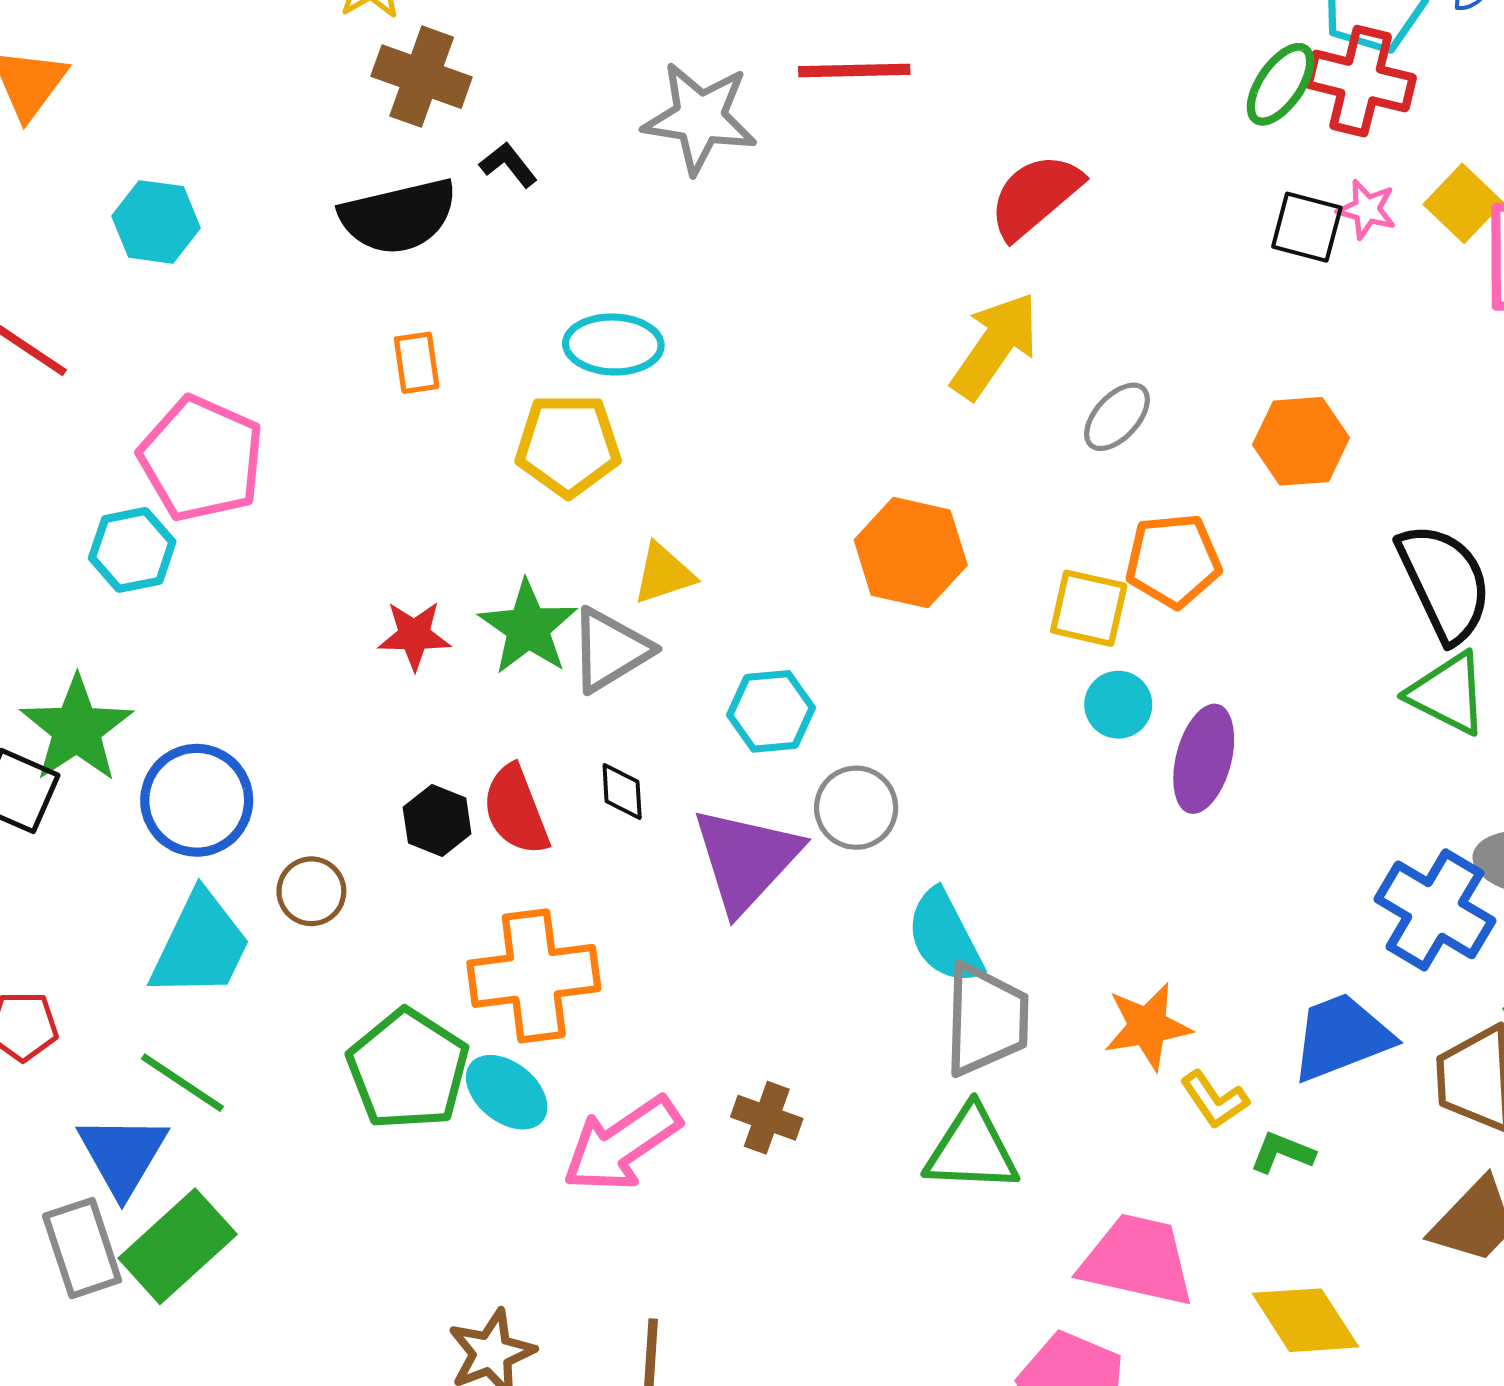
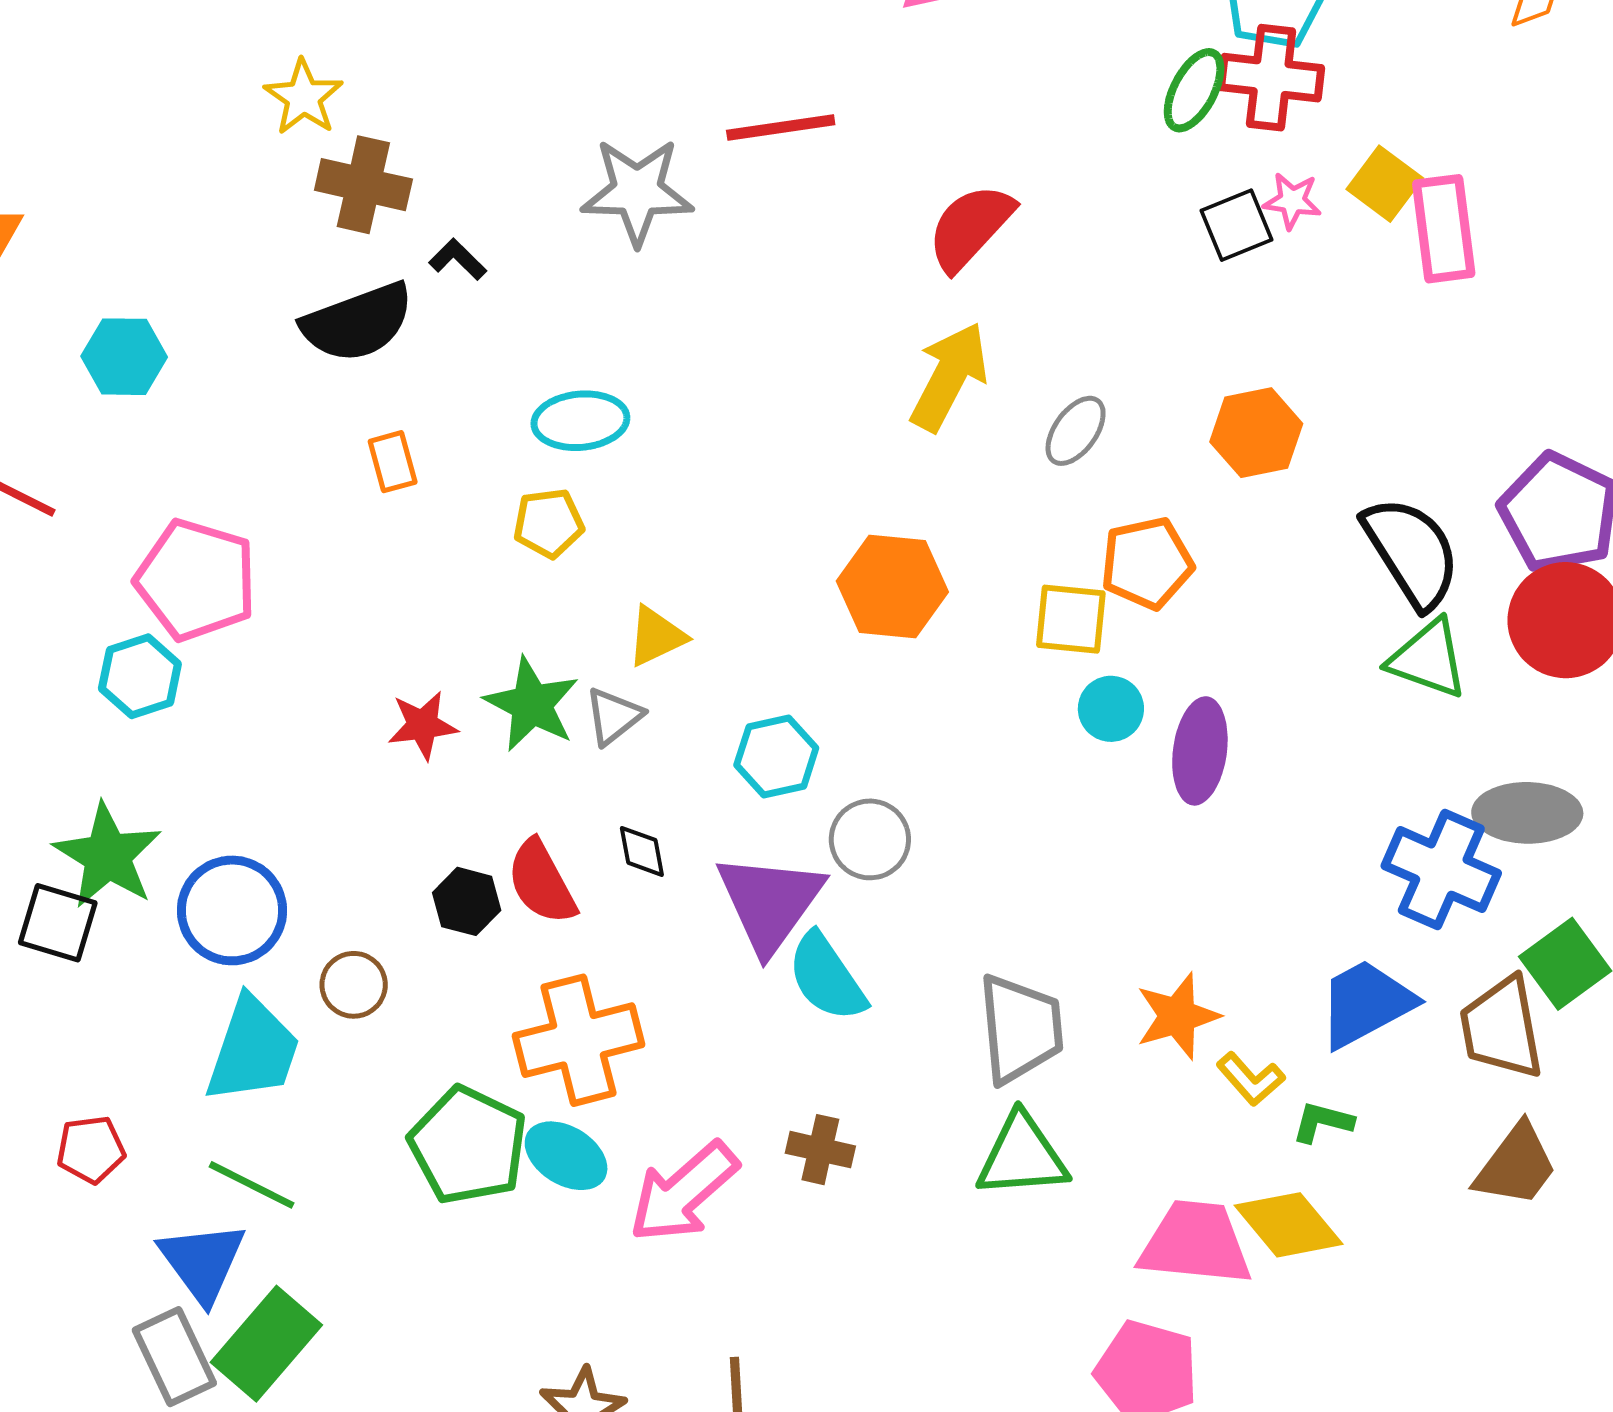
black square: (1307, 227) -> (1236, 225), turned -30
yellow pentagon: (568, 445) -> (549, 523), size x0.7
gray triangle: (610, 650) -> (614, 716), size x0.7
cyan semicircle: (945, 937) -> (827, 977), moved
yellow diamond: (1305, 1320) -> (1289, 1225), moved

